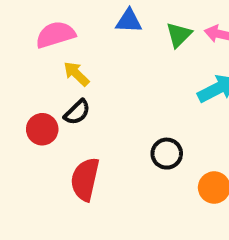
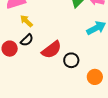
red semicircle: (85, 179) -> (52, 50), moved, turned -140

